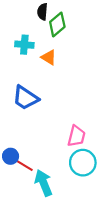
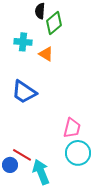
blue circle: (11, 156) -> (10, 165), moved

